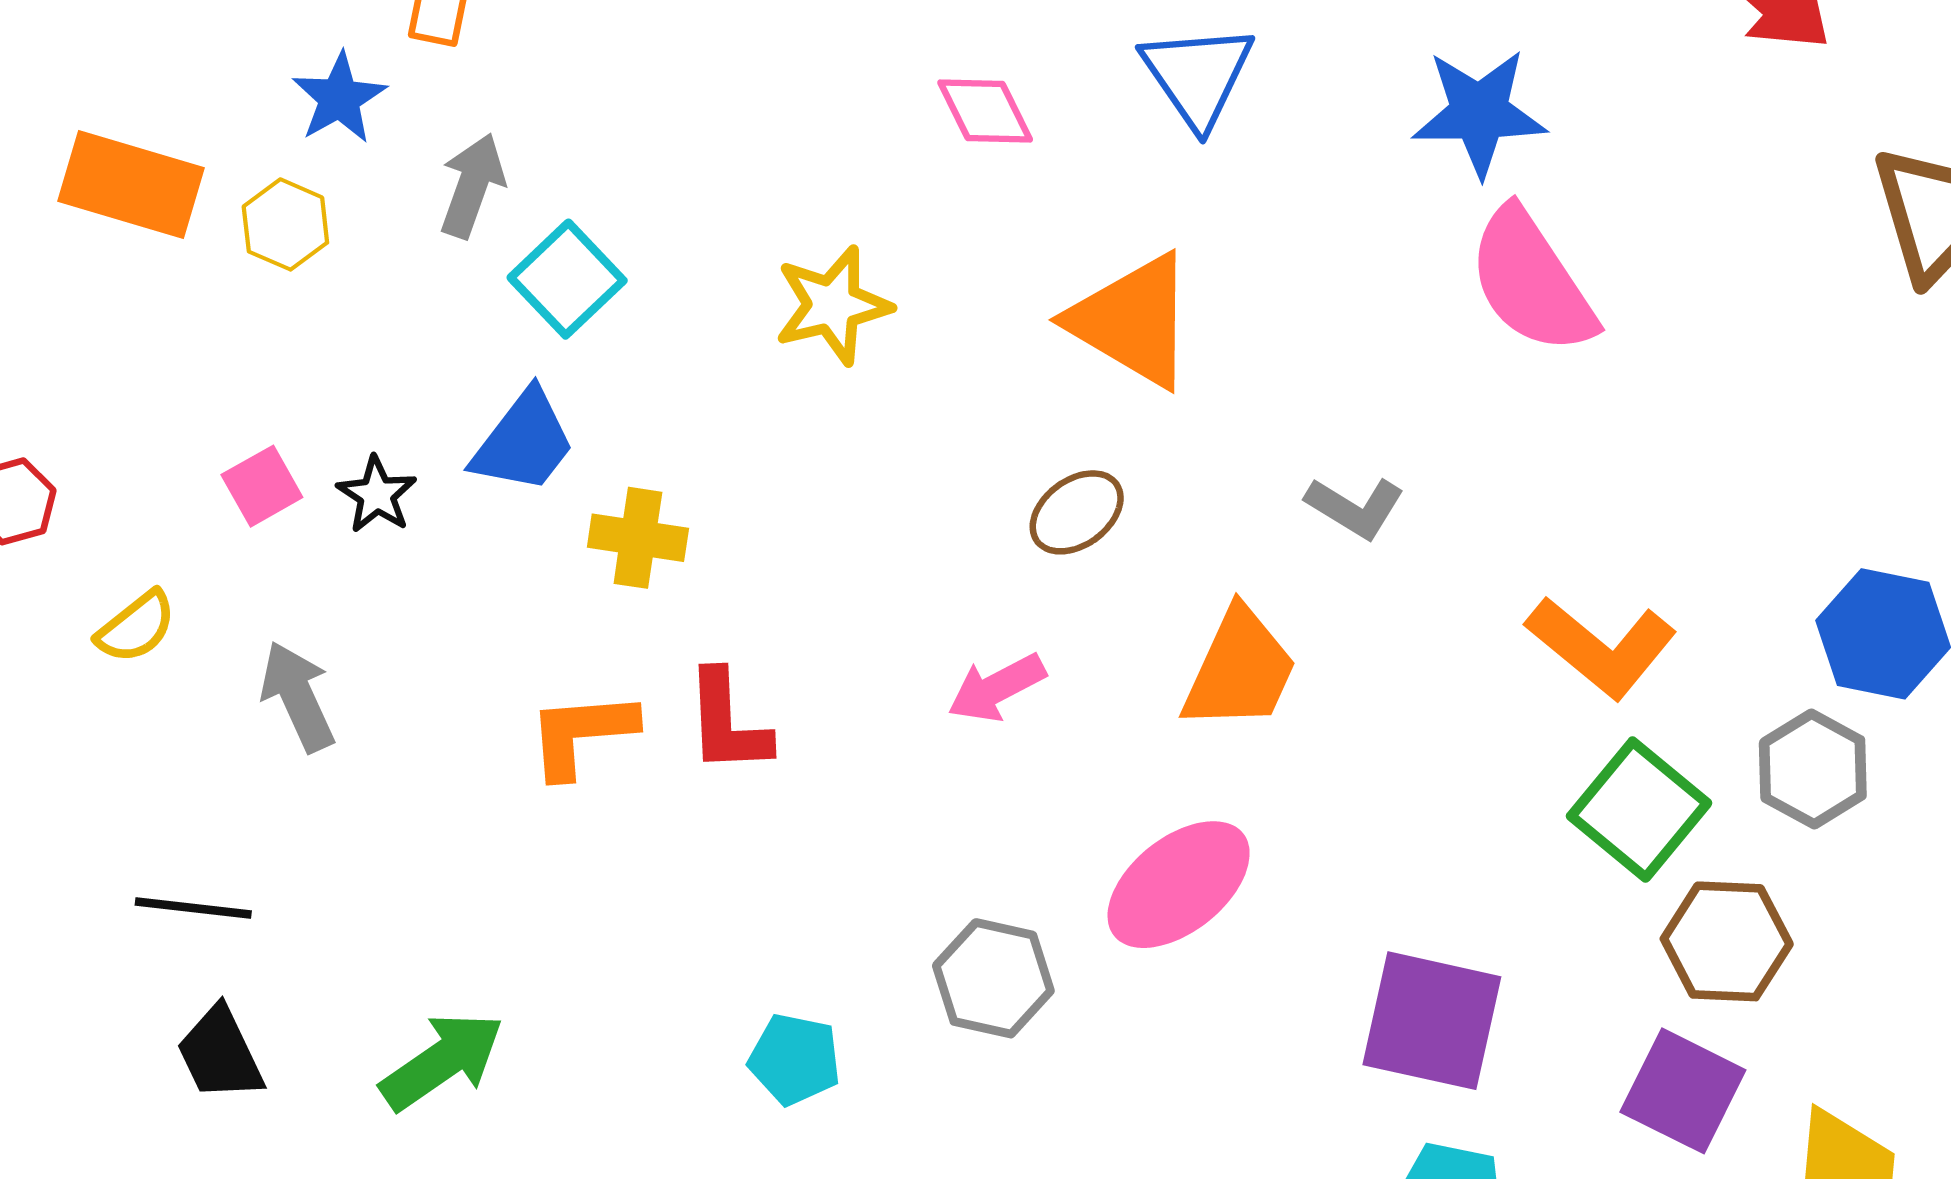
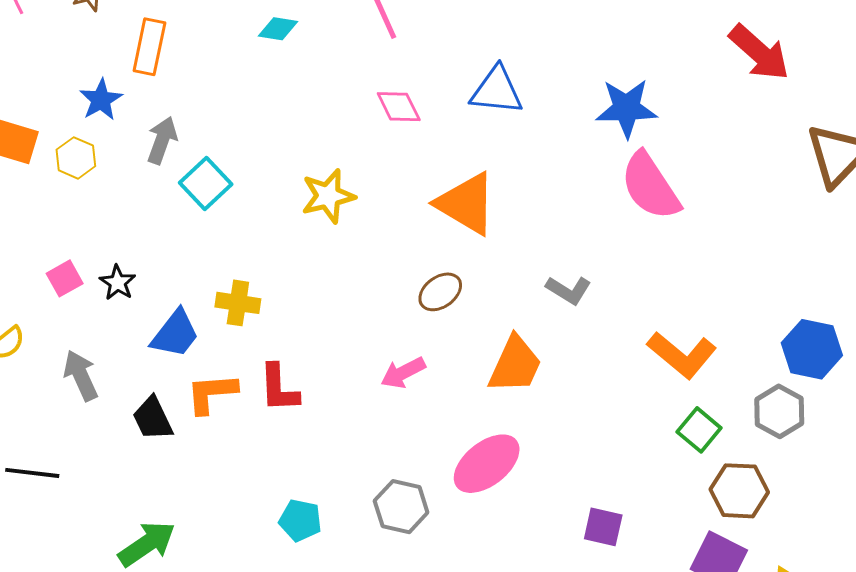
blue triangle: (1198, 76) -> (497, 91), turned -50
blue trapezoid: (524, 442) -> (175, 334), moved
green square: (1639, 810) -> (699, 430), size x0.7
purple square: (1432, 1021) -> (603, 527), size x0.6
black trapezoid: (220, 1054) -> (153, 419), moved
cyan pentagon: (795, 1059) -> (300, 520), moved

